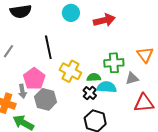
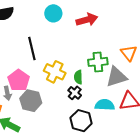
green semicircle: (94, 77) -> (78, 77), turned -88
gray triangle: (132, 78) -> (116, 77), size x1.6
cyan semicircle: (107, 87) -> (105, 105), moved

